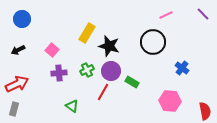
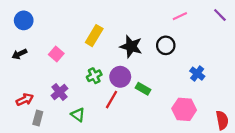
black circle: (153, 42) -> (166, 45), size x0.7
black star: (109, 46) -> (131, 46), moved
purple cross: (59, 73) -> (59, 92), moved, turned -35
red arrow: (17, 84) -> (25, 100), moved, size x0.7
gray rectangle: (14, 109) -> (38, 118), moved

